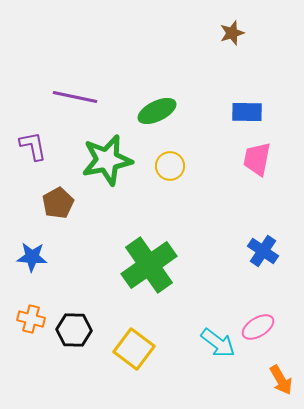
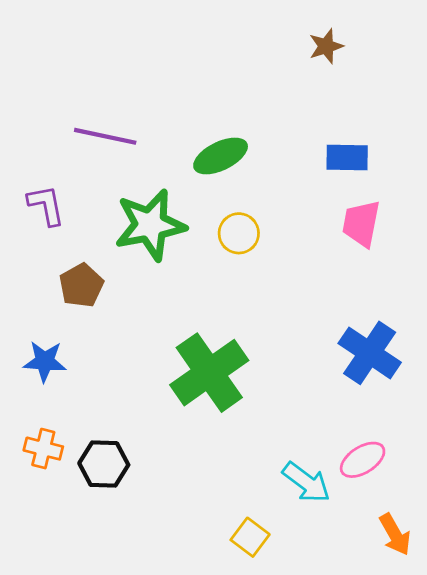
blue cross: (263, 251) -> (370, 353), size x1.4
yellow square: (134, 349) -> (250, 537), moved, size x0.7

